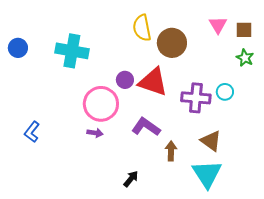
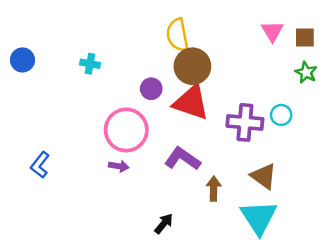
brown circle: (172, 43) -> (192, 66), moved
cyan cross: (72, 51) -> (90, 64), size x0.5
purple circle: (125, 80) -> (151, 89), moved

